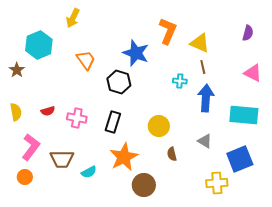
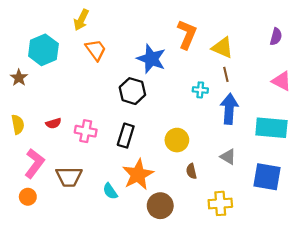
orange trapezoid: (86, 60) -> (96, 50), moved
blue square: (240, 159) -> (267, 177), turned 32
cyan semicircle: (89, 172) -> (110, 191), moved, turned 84
yellow cross: (217, 183) -> (220, 203), moved

